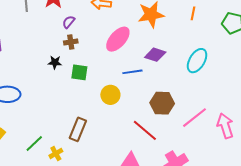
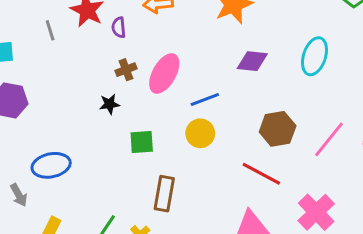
purple semicircle: (69, 22) -> (119, 27), moved, turned -32
pink ellipse: (118, 39) -> (164, 73), moved
green square: (79, 72) -> (142, 142), moved
blue line: (132, 72) -> (205, 99), moved

